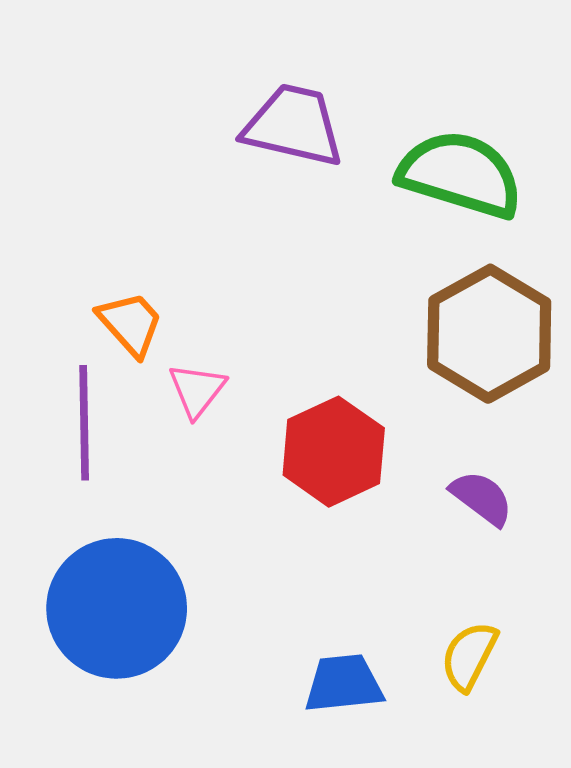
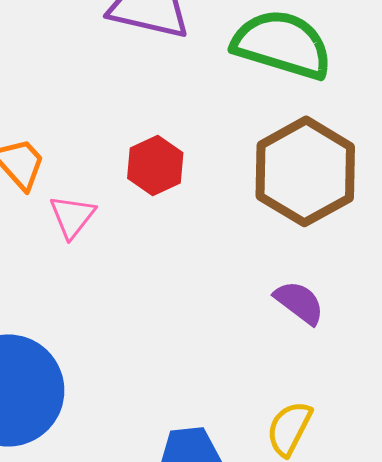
red hexagon: (334, 452) -> (155, 165), moved, size x0.7

